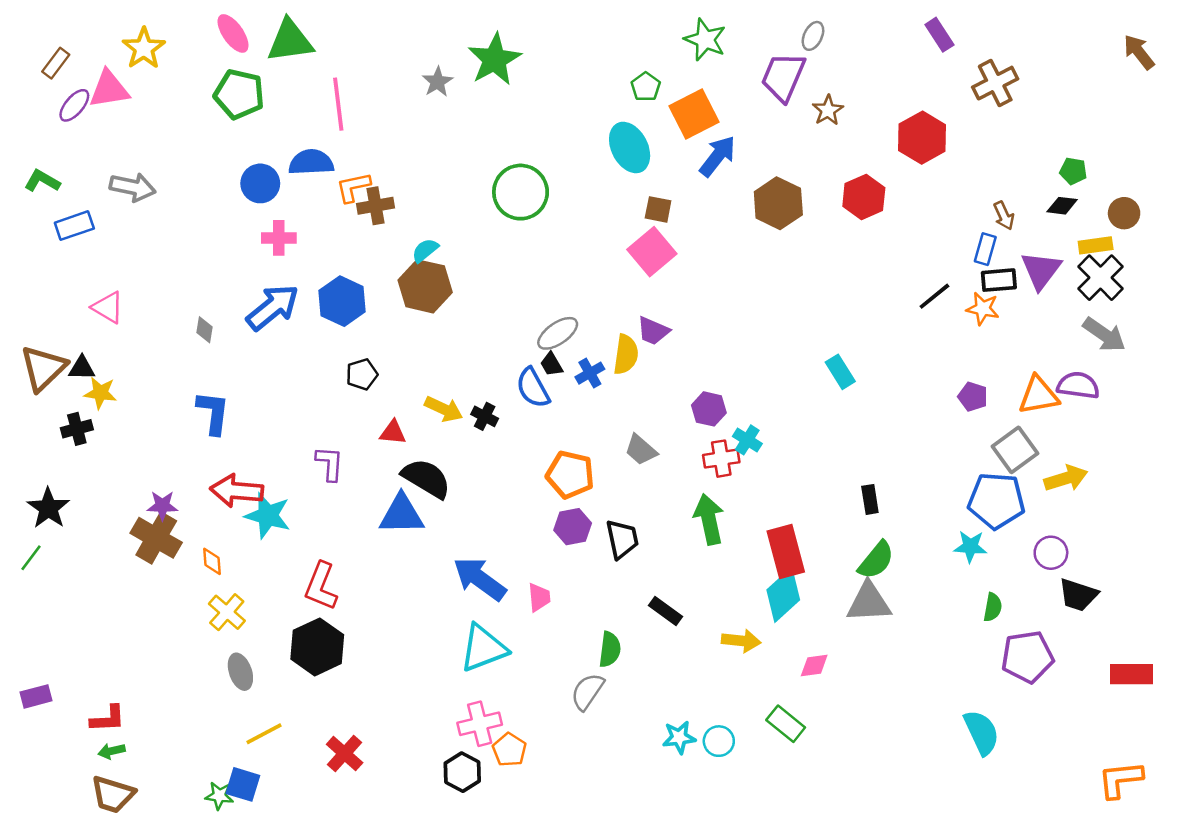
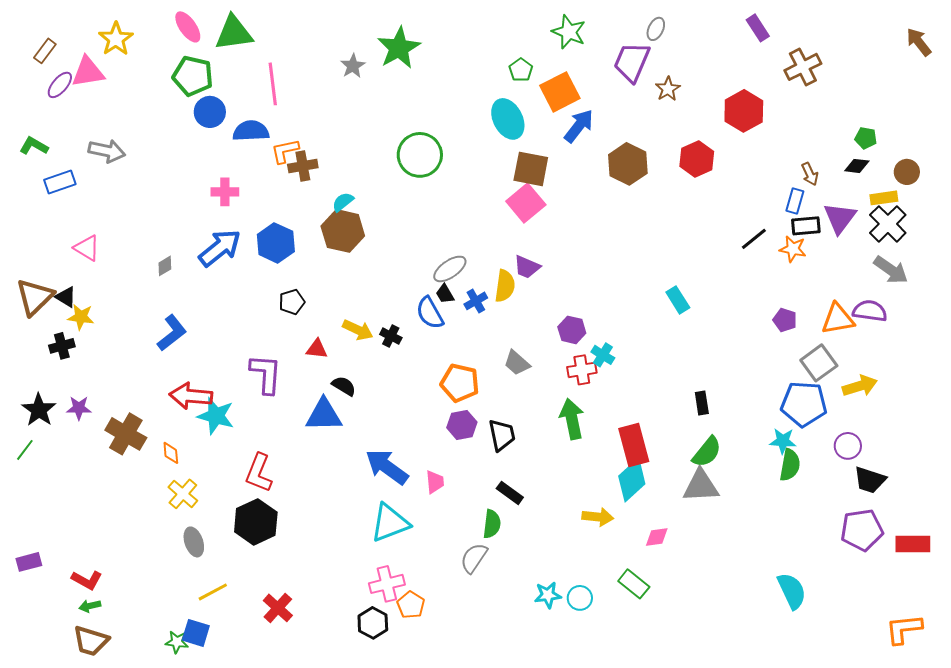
blue circle: (260, 183) -> (210, 112), moved
brown square: (658, 209) -> (531, 169), size x1.6
gray diamond: (204, 330) -> (165, 266), turned 50
black triangle: (82, 368) -> (66, 297), turned 30
blue L-shape: (213, 413) -> (172, 333), turned 45
purple L-shape: (330, 463) -> (266, 374), size x1.4
black semicircle: (426, 478) -> (344, 386), size x0.6
purple star: (162, 506) -> (79, 408), moved
green semicircle: (993, 607) -> (790, 465), moved, size x1.4
black rectangle: (666, 611) -> (510, 493), moved
purple pentagon: (1027, 657) -> (862, 530), moved
red L-shape: (108, 719) -> (87, 580), turned 32

